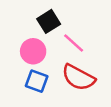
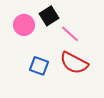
pink circle: (33, 51) -> (24, 25), moved

